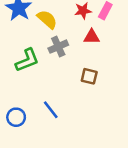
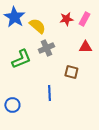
red triangle: (92, 37) -> (85, 47), moved
blue line: (51, 110) -> (49, 93), moved, turned 35

